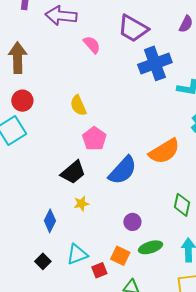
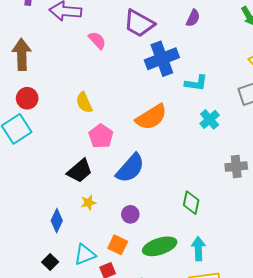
orange semicircle: (164, 151) -> (151, 117), moved
purple circle: (132, 222) -> (130, 214), moved
green ellipse: (150, 247) -> (160, 246), size x1.4
orange square: (120, 256) -> (118, 245), moved

